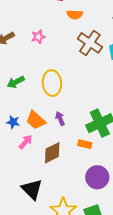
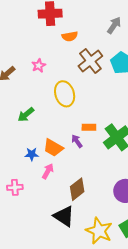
brown cross: (90, 43) -> (90, 61), turned 30
yellow ellipse: (52, 83) -> (65, 94), moved
orange rectangle: (85, 144) -> (89, 127), moved
brown diamond: (52, 153) -> (77, 189), moved

